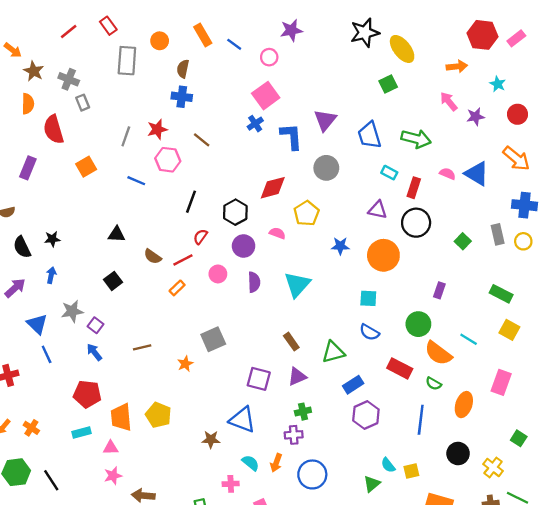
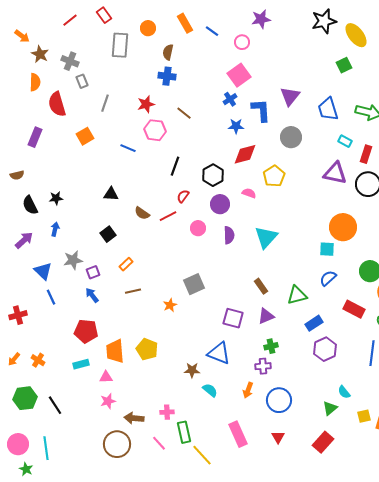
gray line: (126, 136) -> (105, 103), moved
purple triangle: (378, 210) -> (335, 173), size x1.4
blue star: (340, 246) -> (236, 126), moved
orange circle: (383, 255) -> (343, 227), moved
orange rectangle: (177, 288) -> (126, 264), moved
purple square: (95, 325) -> (93, 272), turned 32
blue semicircle: (369, 332) -> (328, 278), turned 108
cyan semicircle: (251, 463) -> (210, 390), moved
yellow square: (411, 471) -> (364, 416), moved
pink cross: (231, 484) -> (167, 412), moved

